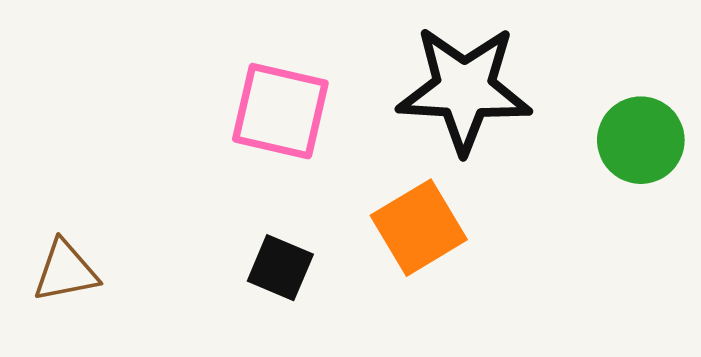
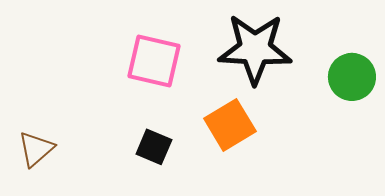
brown triangle: (66, 271) -> (36, 149), turned -30

